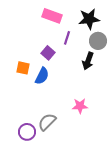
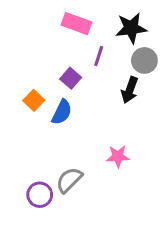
orange square: (23, 68) -> (34, 100), turned 32

